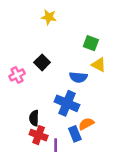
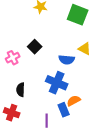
green square: (91, 43) -> (78, 15), moved, size x1.5
black semicircle: (34, 118) -> (21, 90), moved
red cross: (39, 135) -> (12, 113), moved

